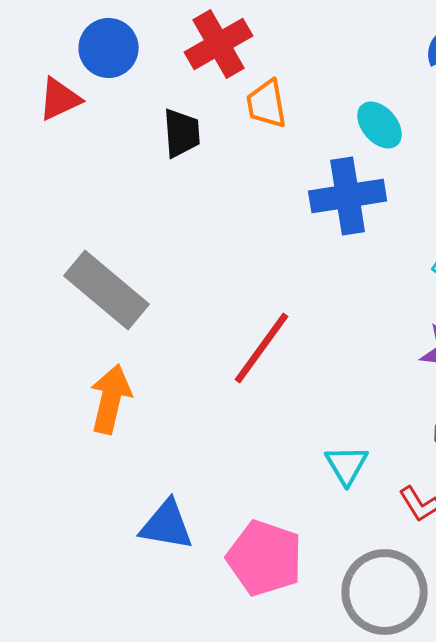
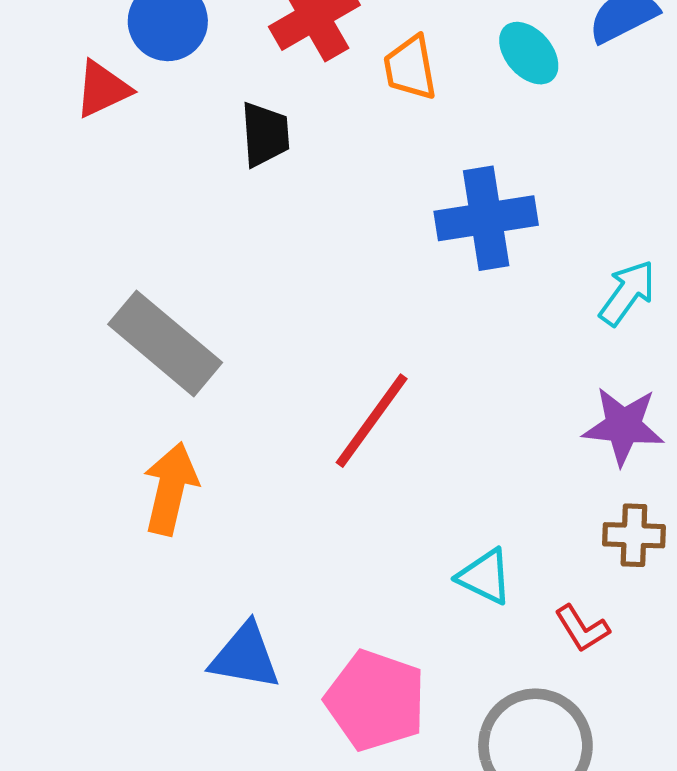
orange trapezoid: (267, 104) -> (410, 68), moved
cyan ellipse: (380, 125) -> (529, 53), moved
cyan triangle: (347, 465) -> (485, 577), turned -33

